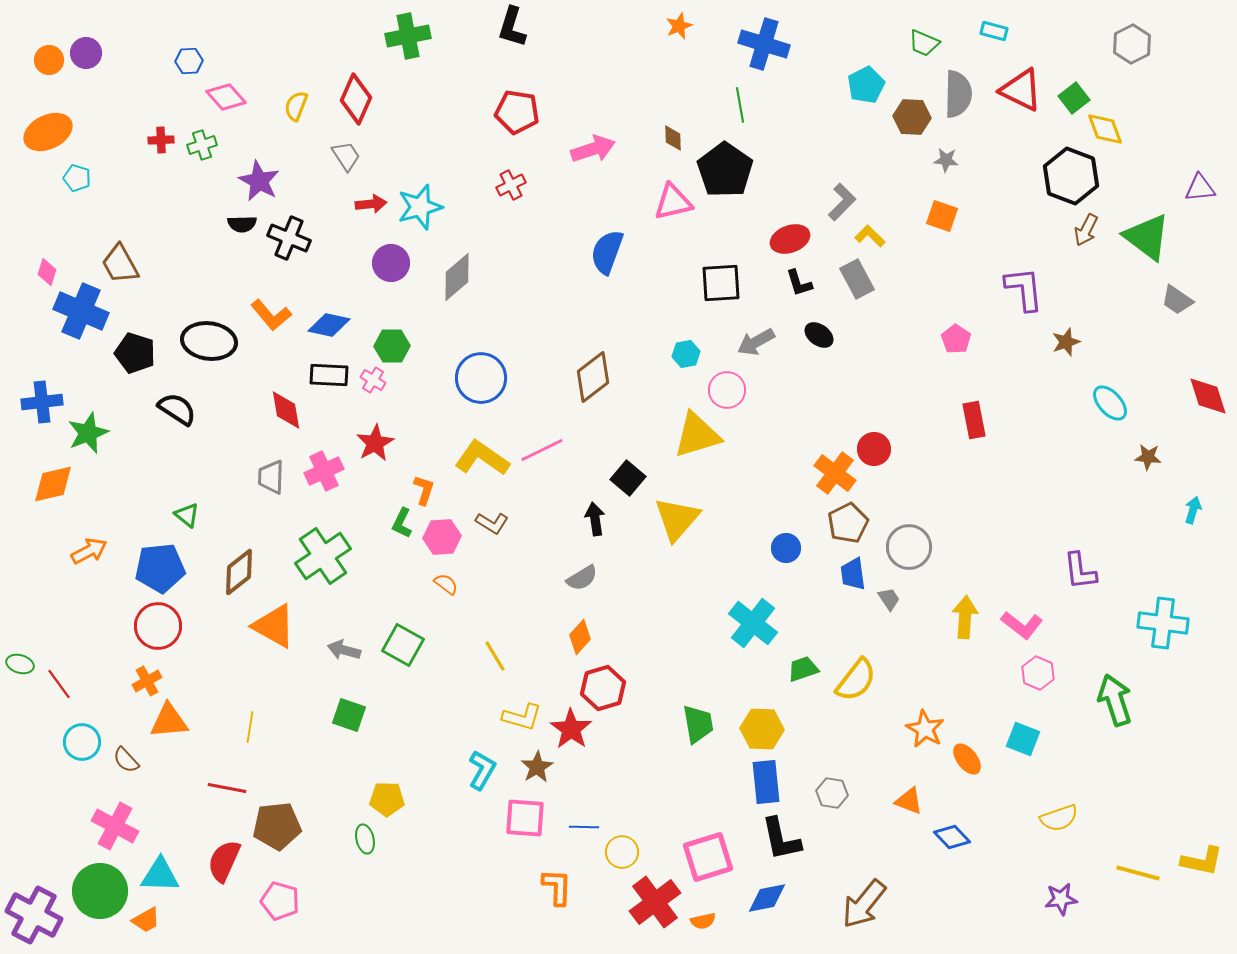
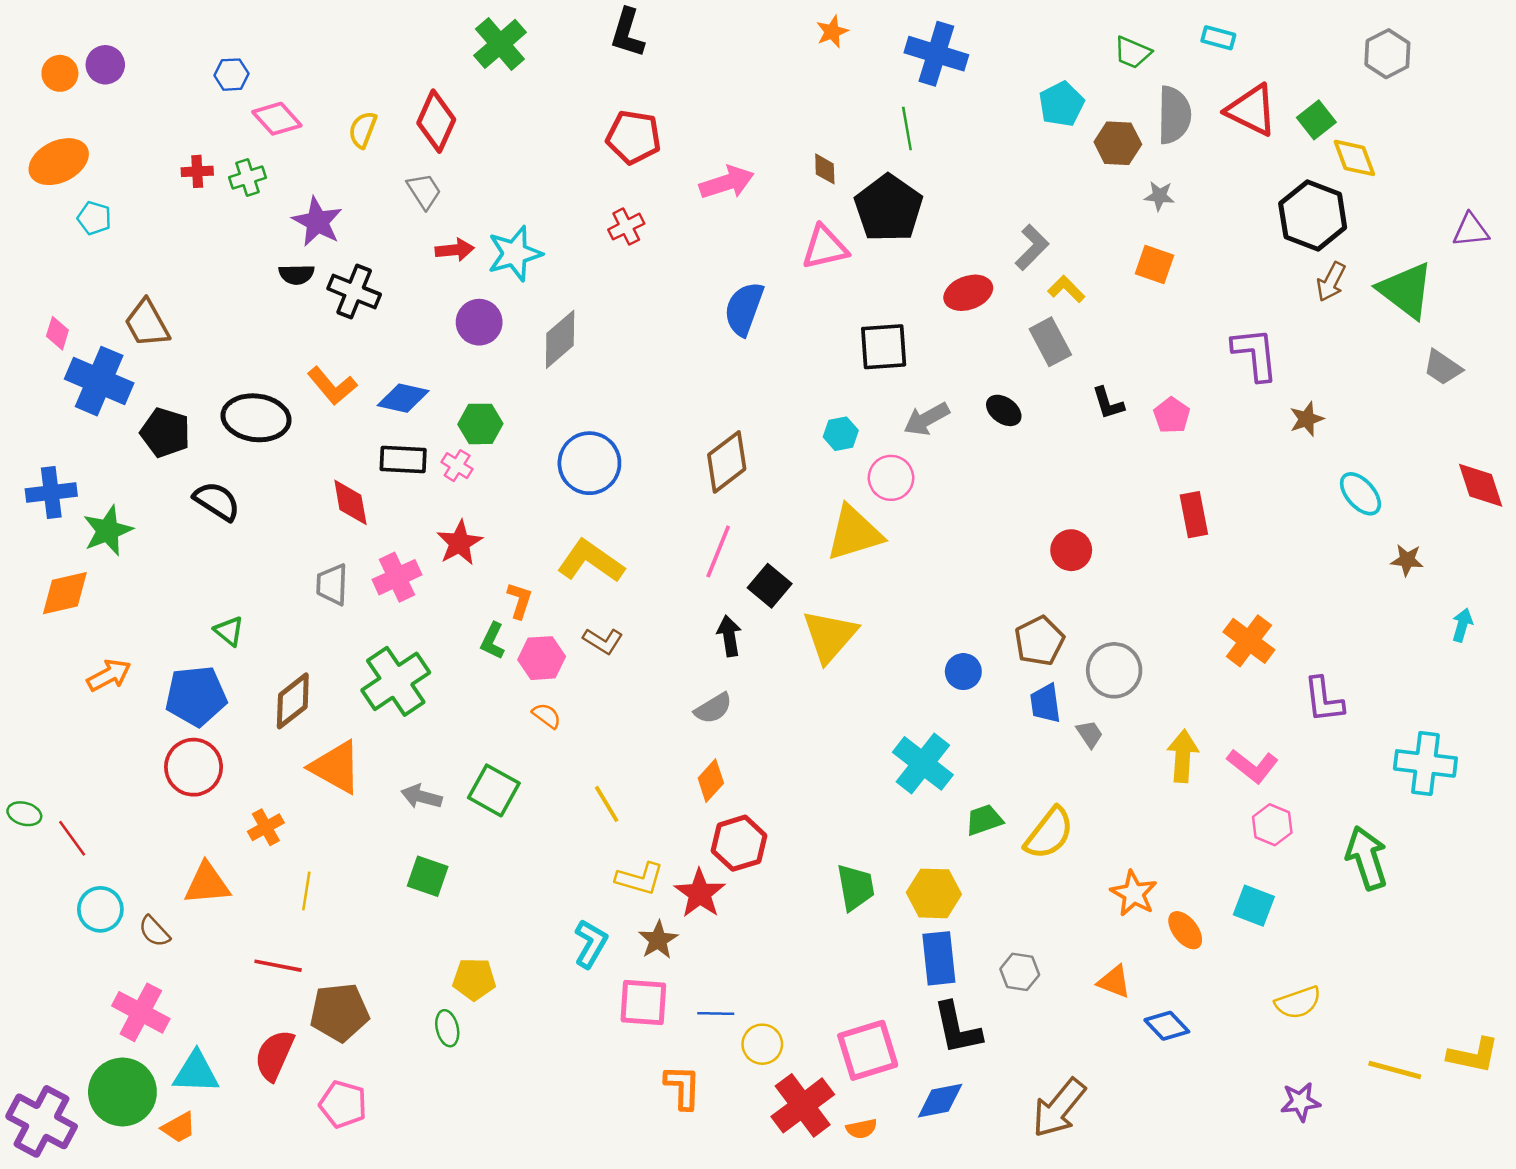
green cross: (408, 36) -> (500, 44), turned -30
black L-shape: (799, 283) -> (1108, 403), moved
pink line: (542, 450) -> (718, 551), moved, turned -42
orange cross: (835, 473) -> (1249, 641), moved
orange cross: (147, 681) -> (266, 827), moved

